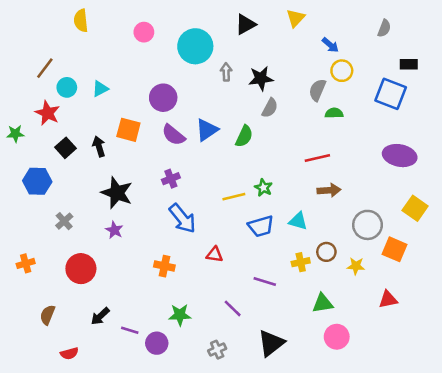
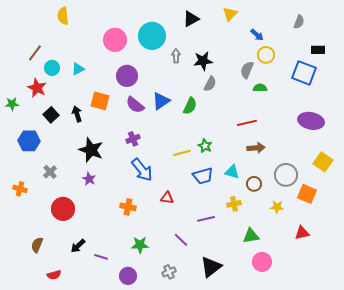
pink circle: (144, 32) -> (115, 40), moved, size x1.5
brown circle: (326, 252) -> (254, 184), moved
orange cross: (26, 263) -> (20, 189), moved, turned 32
purple line: (265, 281) -> (206, 219), turned -30
purple circle: (157, 343) -> (128, 276), moved

